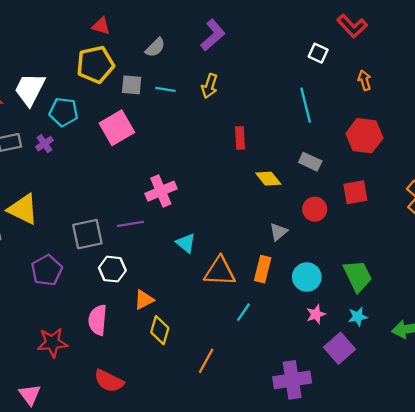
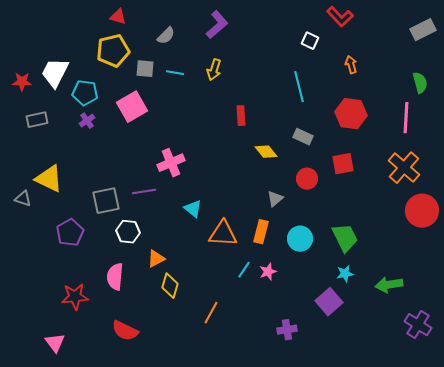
purple cross: (44, 144) -> (87, 121), moved
pink star: (316, 314) -> (268, 272), moved
purple cross: (292, 380) -> (287, 330), size x0.6

